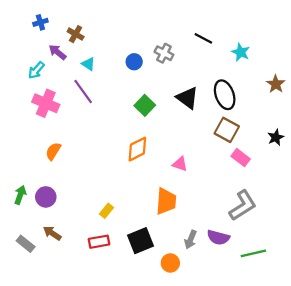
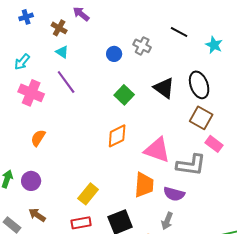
purple arrow: (57, 52) -> (81, 14), moved
cyan triangle: (88, 64) -> (62, 52), moved
pink triangle: (180, 164) -> (157, 150), size x1.8
gray L-shape: (243, 205) -> (191, 165), moved, turned 40
yellow rectangle: (106, 211) -> (88, 194), size x1.5
purple semicircle: (218, 237) -> (174, 194), moved

